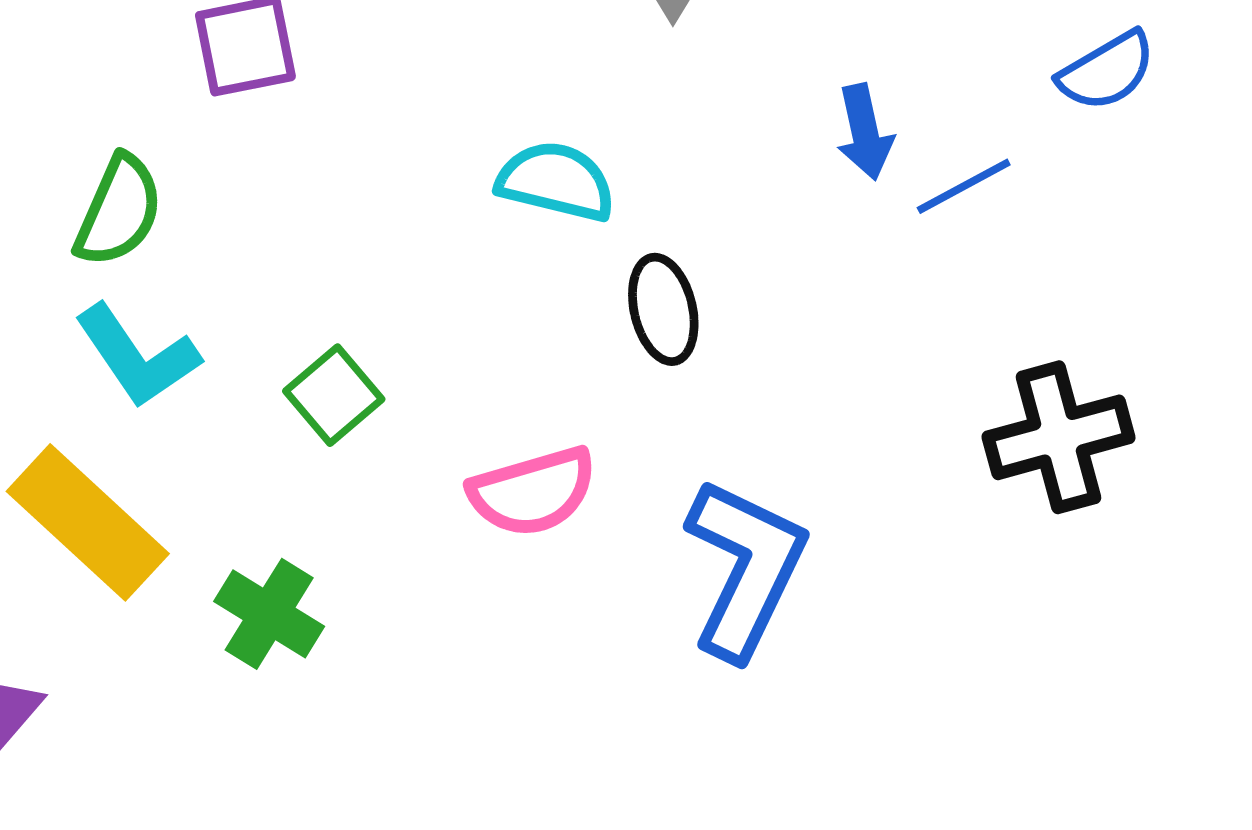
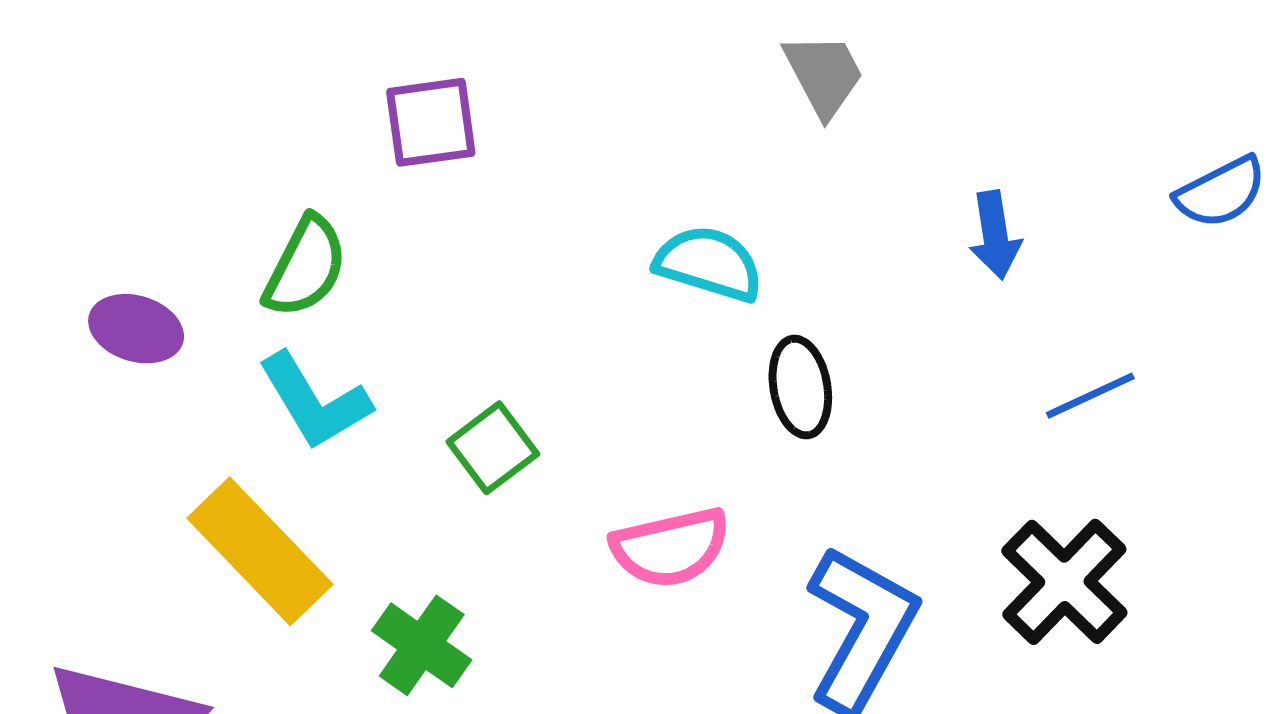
blue line: (964, 186) -> (1090, 396), moved
black cross: (1059, 437) -> (1064, 582), moved, turned -34

